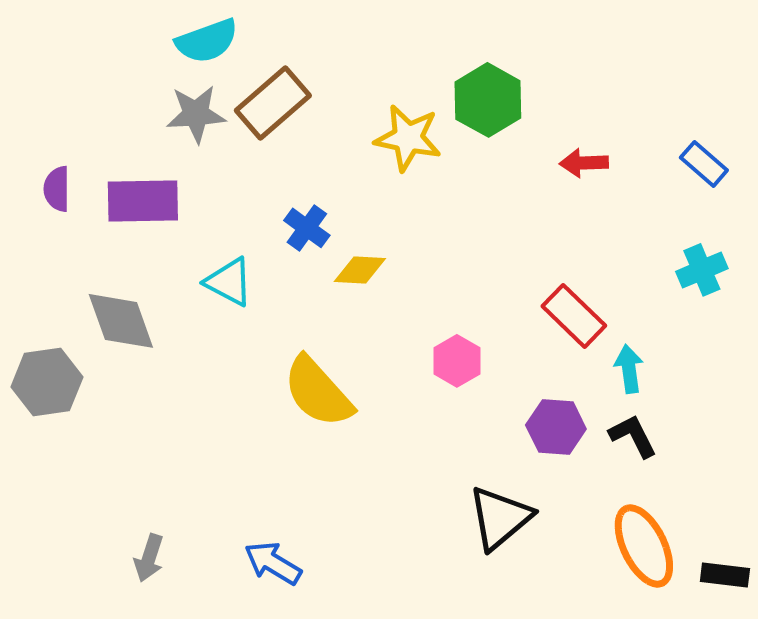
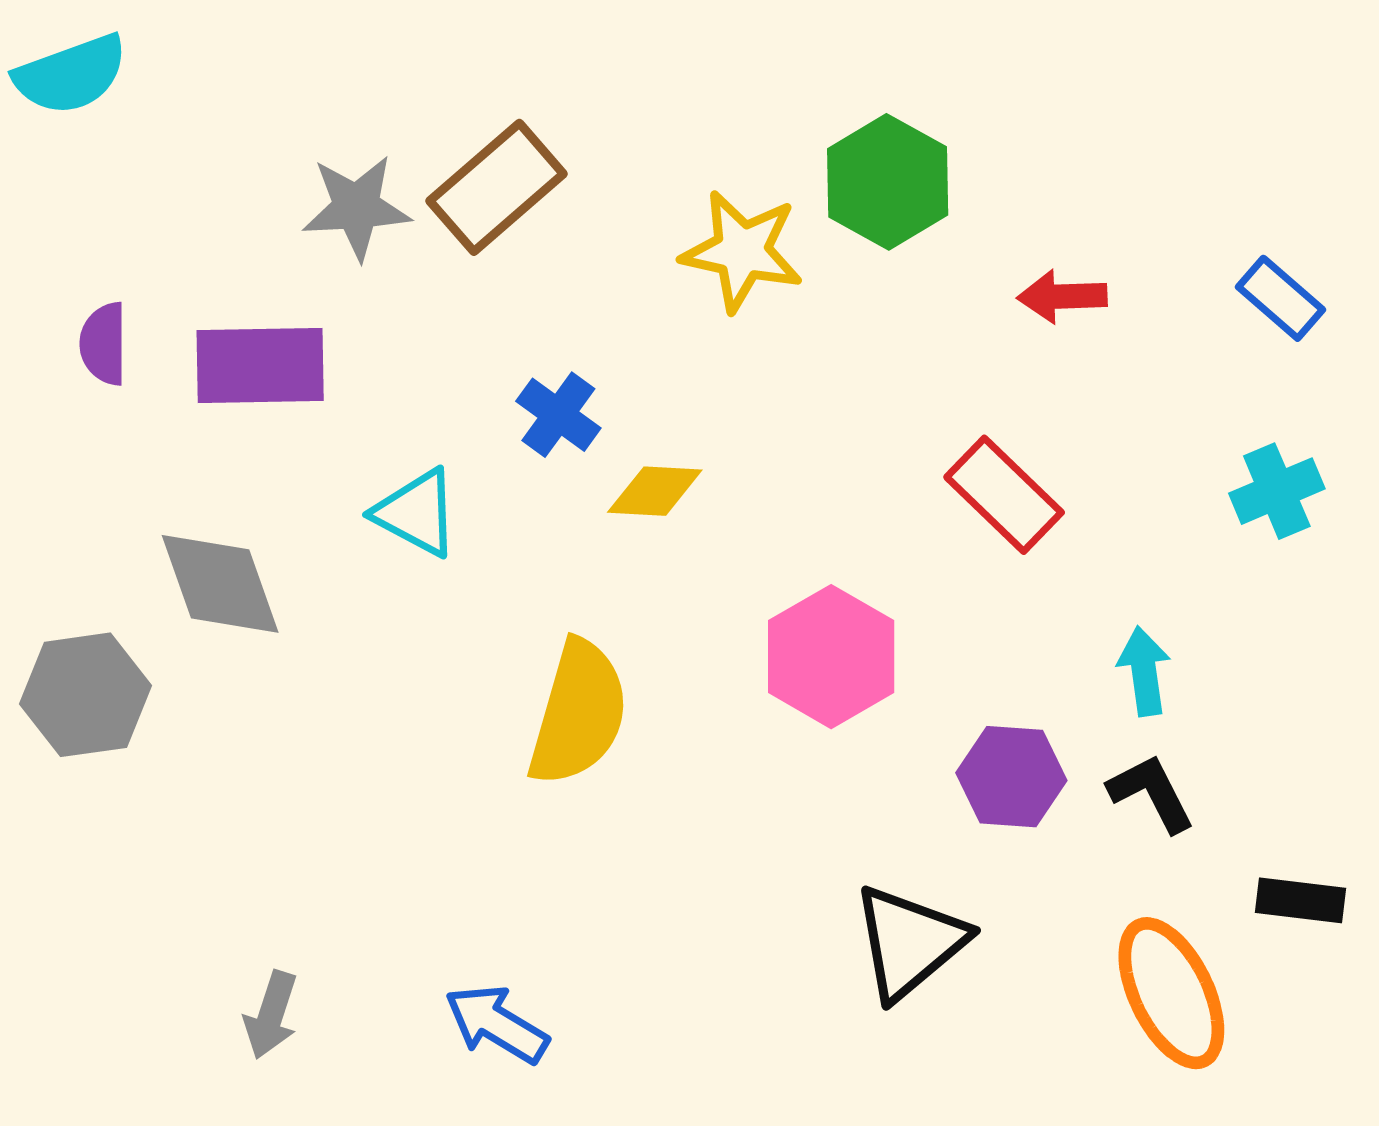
cyan semicircle: (207, 41) -> (71, 75), moved
red rectangle: (574, 316) -> (1004, 495), moved
pink hexagon: (457, 361) -> (831, 657), size x1.5
yellow semicircle: (318, 392) -> (578, 713), turned -122
black rectangle: (725, 575) -> (1301, 900), moved

